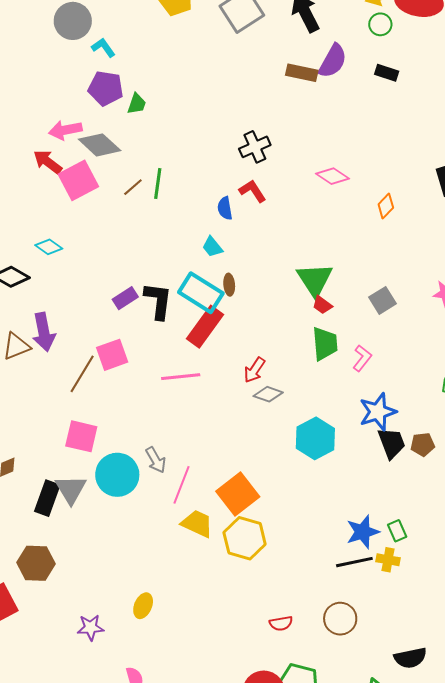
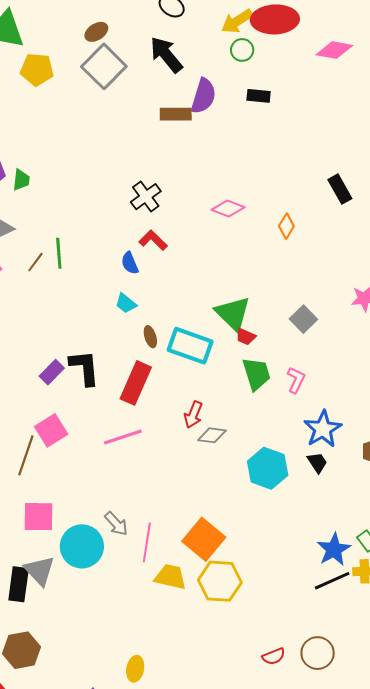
cyan rectangle: (201, 293) -> (190, 346), moved
black trapezoid: (391, 443) -> (317, 463), moved, size x0.7
brown circle: (340, 619) -> (318, 653), moved

